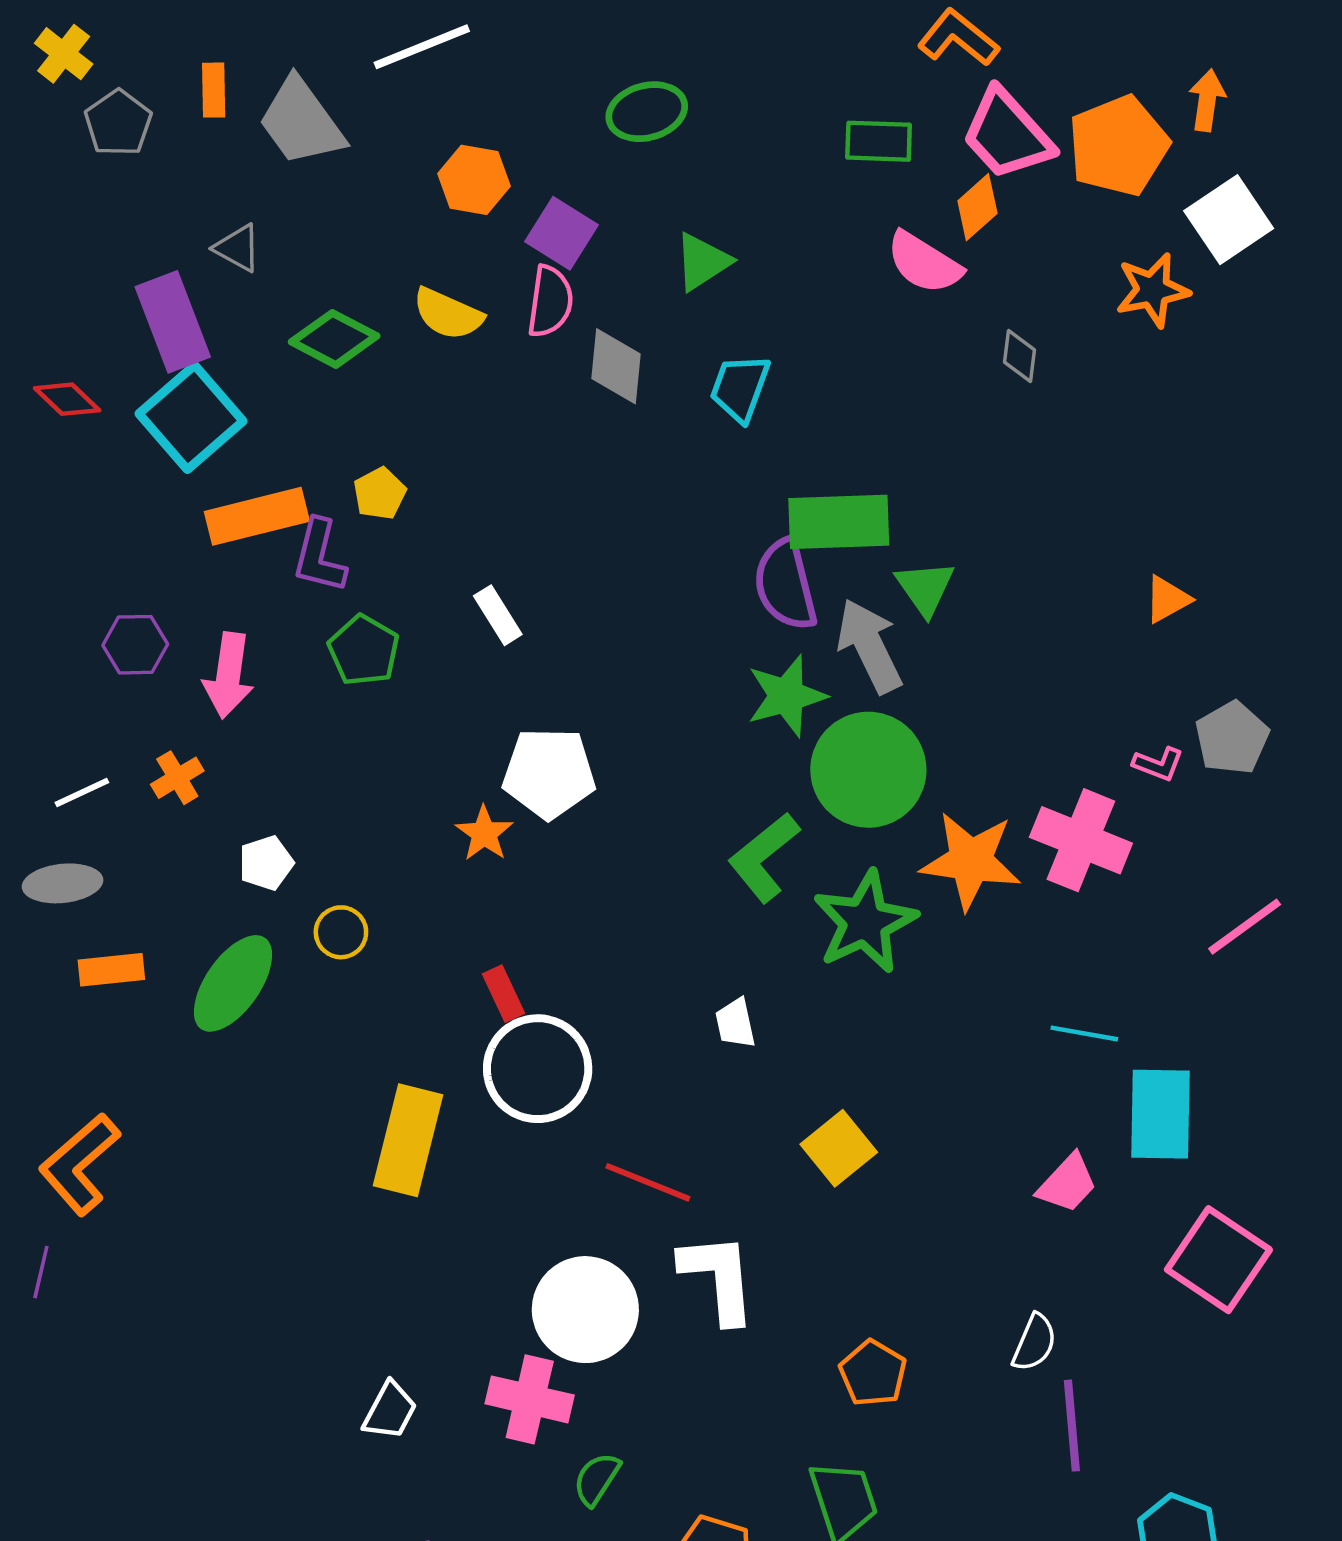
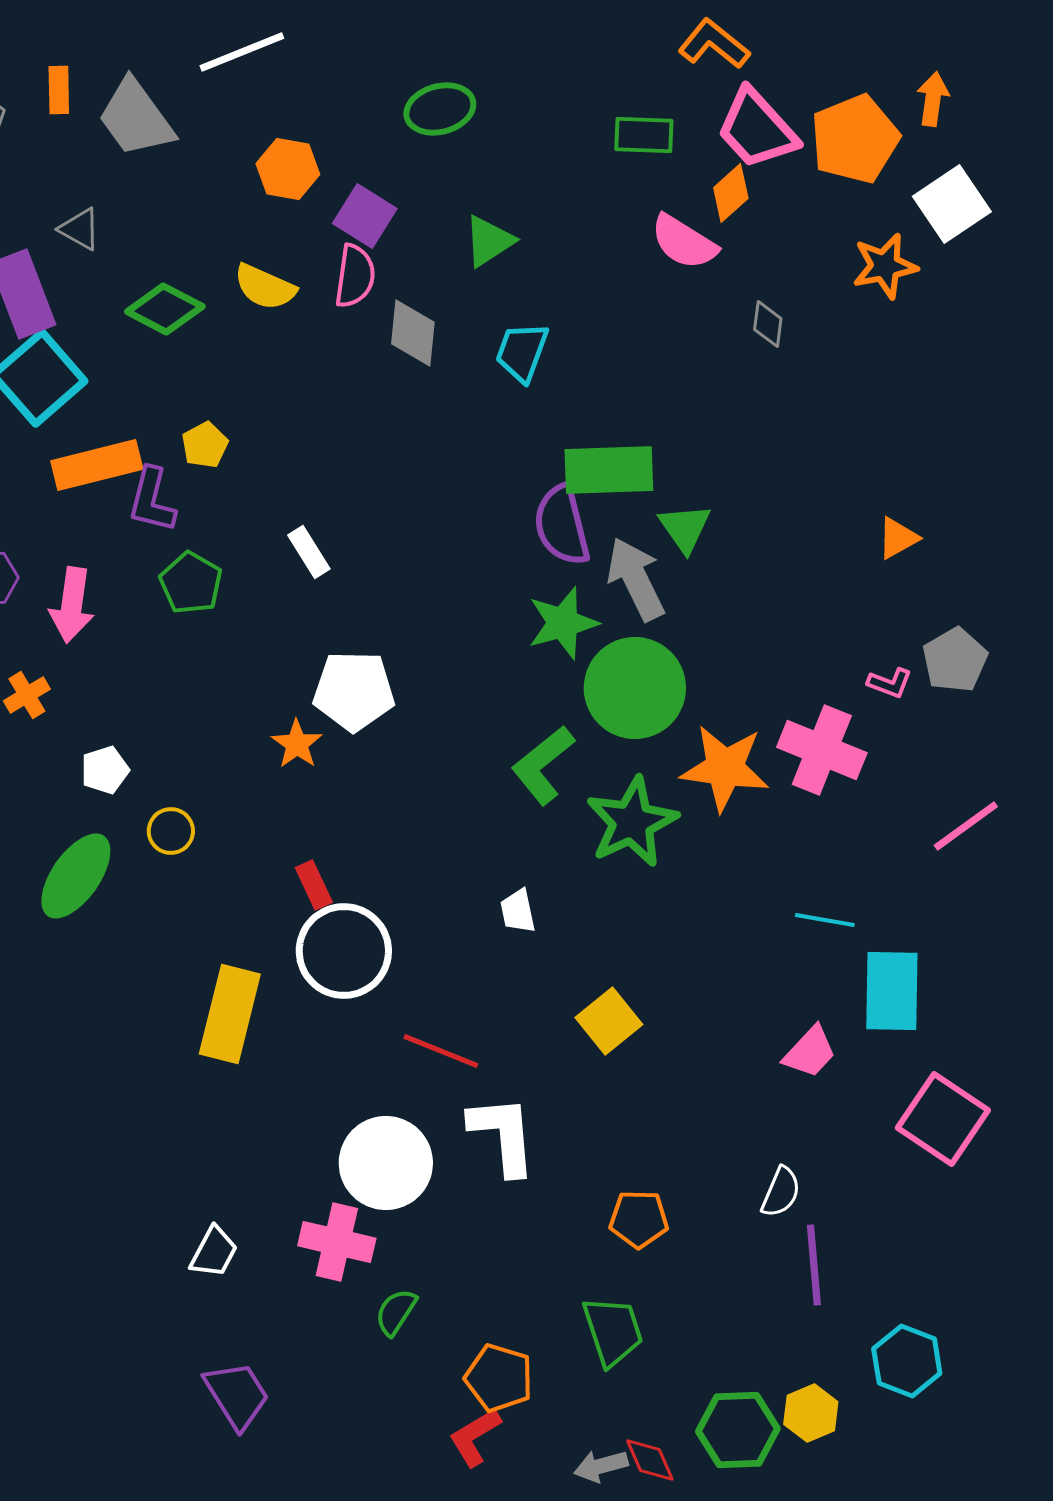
orange pentagon: (873, 1373) -> (639, 1219), turned -30

